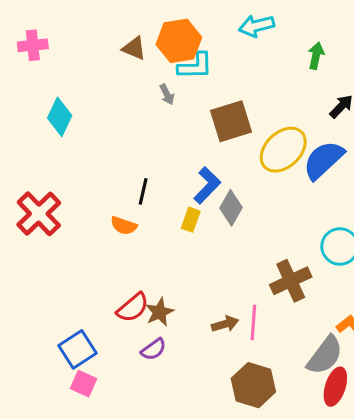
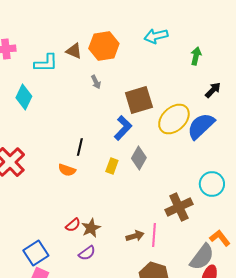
cyan L-shape: (195, 66) -> (46, 63), moved
blue L-shape: (207, 185) -> (123, 128), moved
red semicircle: (133, 308) -> (73, 225), size x0.7

